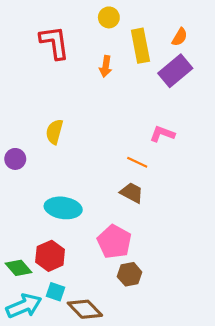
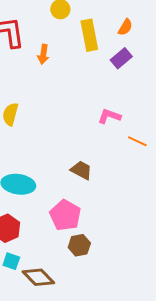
orange arrow: (106, 66) -> (43, 54), moved
purple rectangle: (175, 71) -> (121, 58), size x0.7
orange line: (137, 162) -> (137, 141), moved

